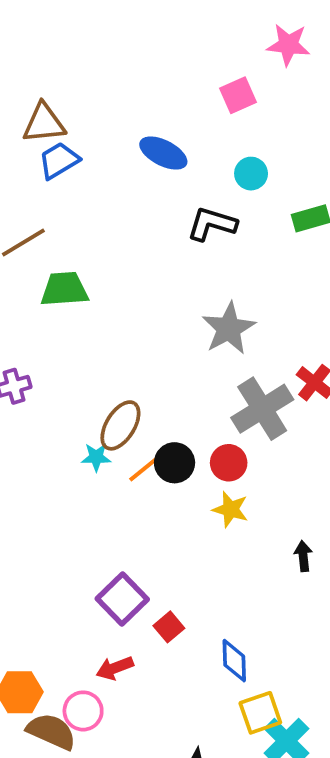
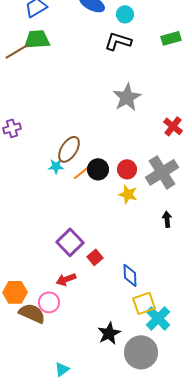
cyan circle: (251, 174) -> (125, 14), moved
green trapezoid: (64, 289) -> (37, 39), moved
gray cross: (262, 409) -> (162, 172), moved

